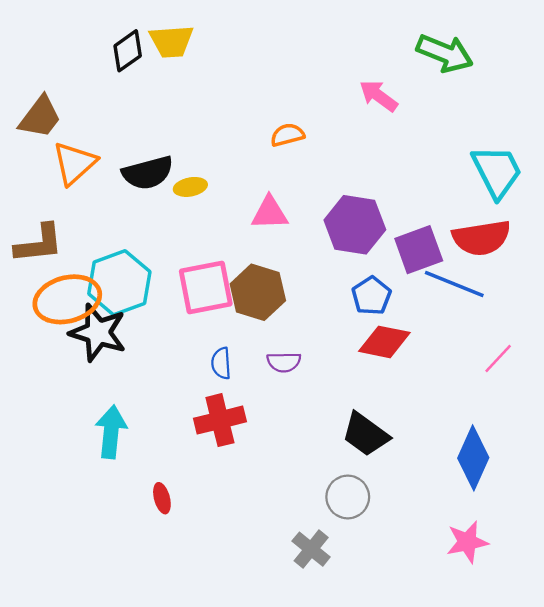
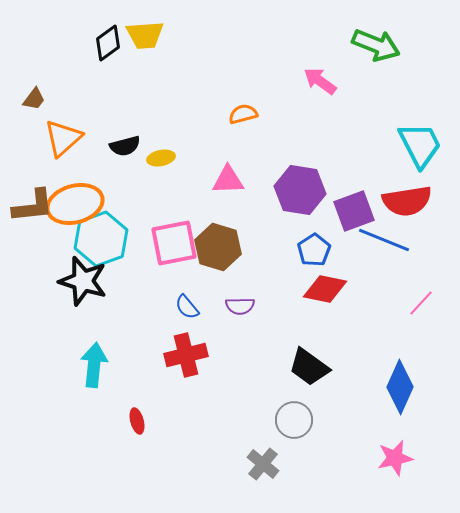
brown trapezoid: (40, 117) -> (34, 99), size x0.6
black semicircle: (148, 173) -> (125, 146), size x0.7
orange ellipse: (67, 299) -> (75, 204), moved
blue semicircle: (221, 363) -> (187, 307), turned -36

